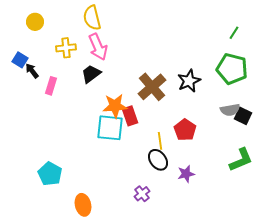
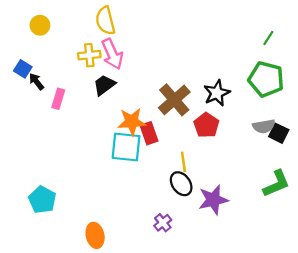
yellow cross: (66, 48) -> (89, 55), moved
red pentagon: (185, 130) -> (206, 125), moved
cyan pentagon: (50, 174) -> (42, 200), moved
purple star: (186, 174) -> (213, 200), size x1.5

